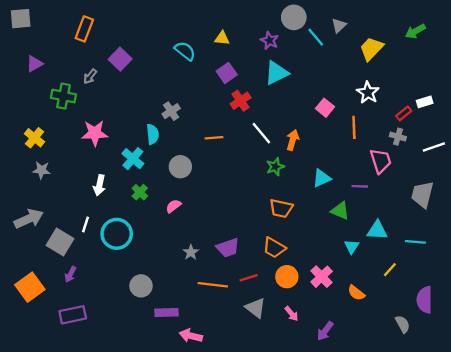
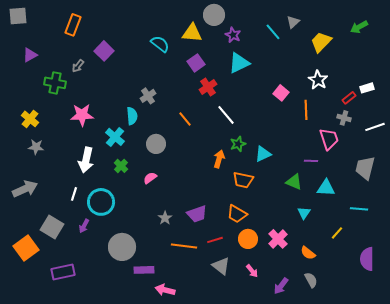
gray circle: (294, 17) -> (214, 15), moved
yellow triangle: (222, 38) -> (192, 33), size x1.5
orange line: (214, 138) -> (185, 119), turned 56
orange arrow: (293, 140) -> (219, 159), moved
cyan triangle: (322, 178) -> (263, 154), moved
white arrow: (99, 185) -> (86, 160), size x1.4
cyan triangle: (377, 230) -> (326, 188), moved
gray square: (60, 242) -> (52, 227), moved
purple arrow: (70, 274) -> (84, 226), moved
gray circle: (141, 286) -> (122, 247), size x1.4
gray semicircle: (403, 324) -> (311, 280), moved

